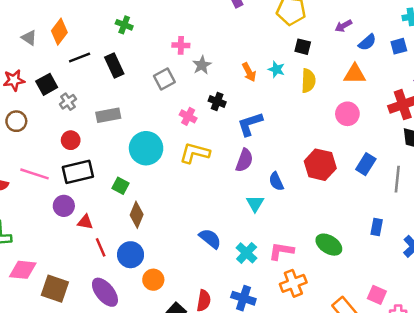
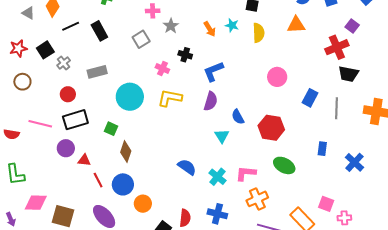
pink circle: (347, 114) -> (277, 77), moved
red hexagon: (320, 165) -> (271, 128), moved

